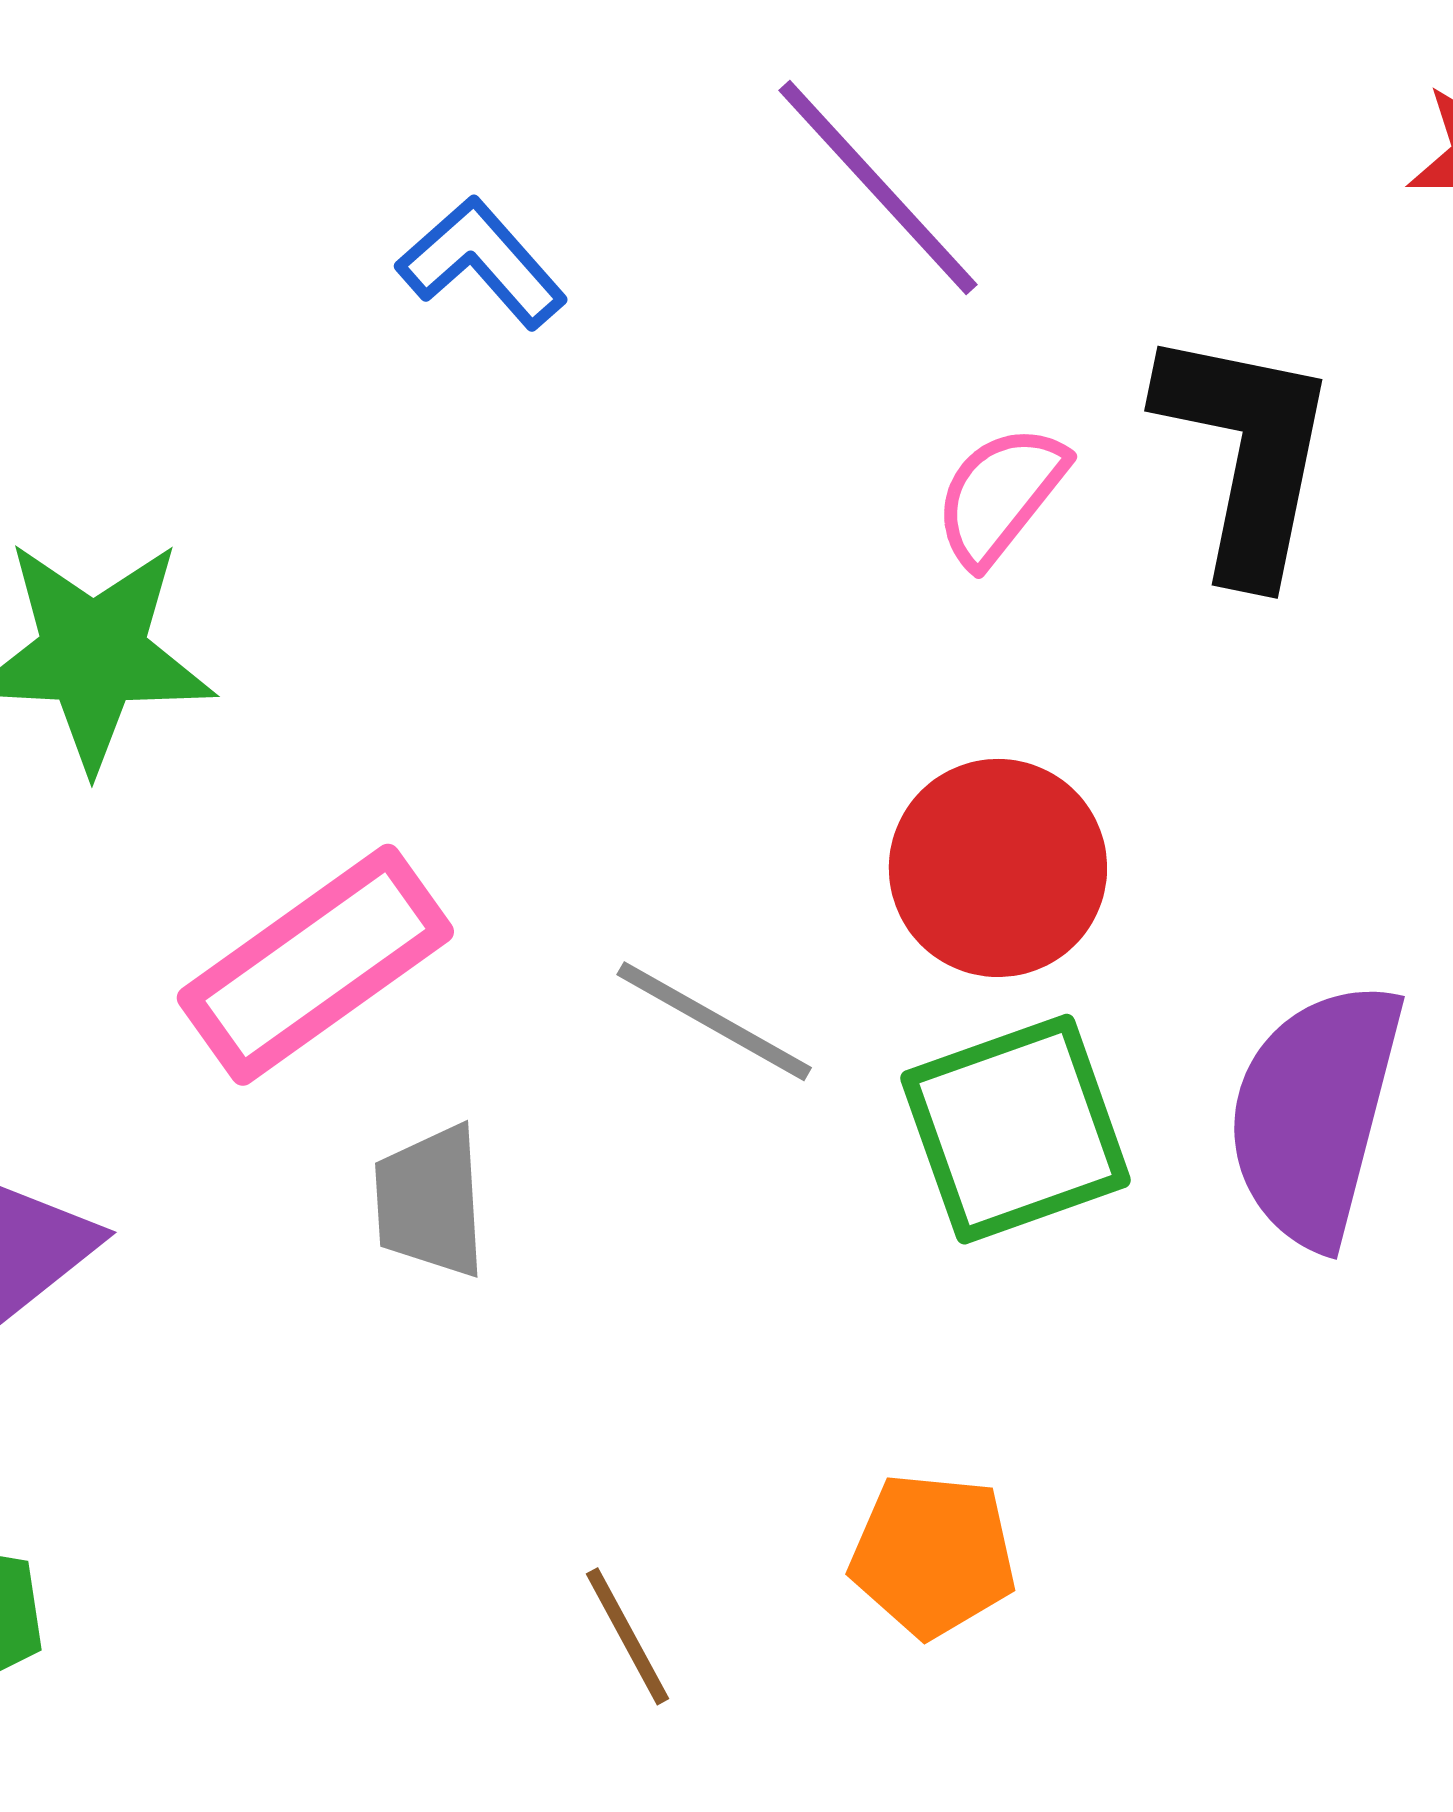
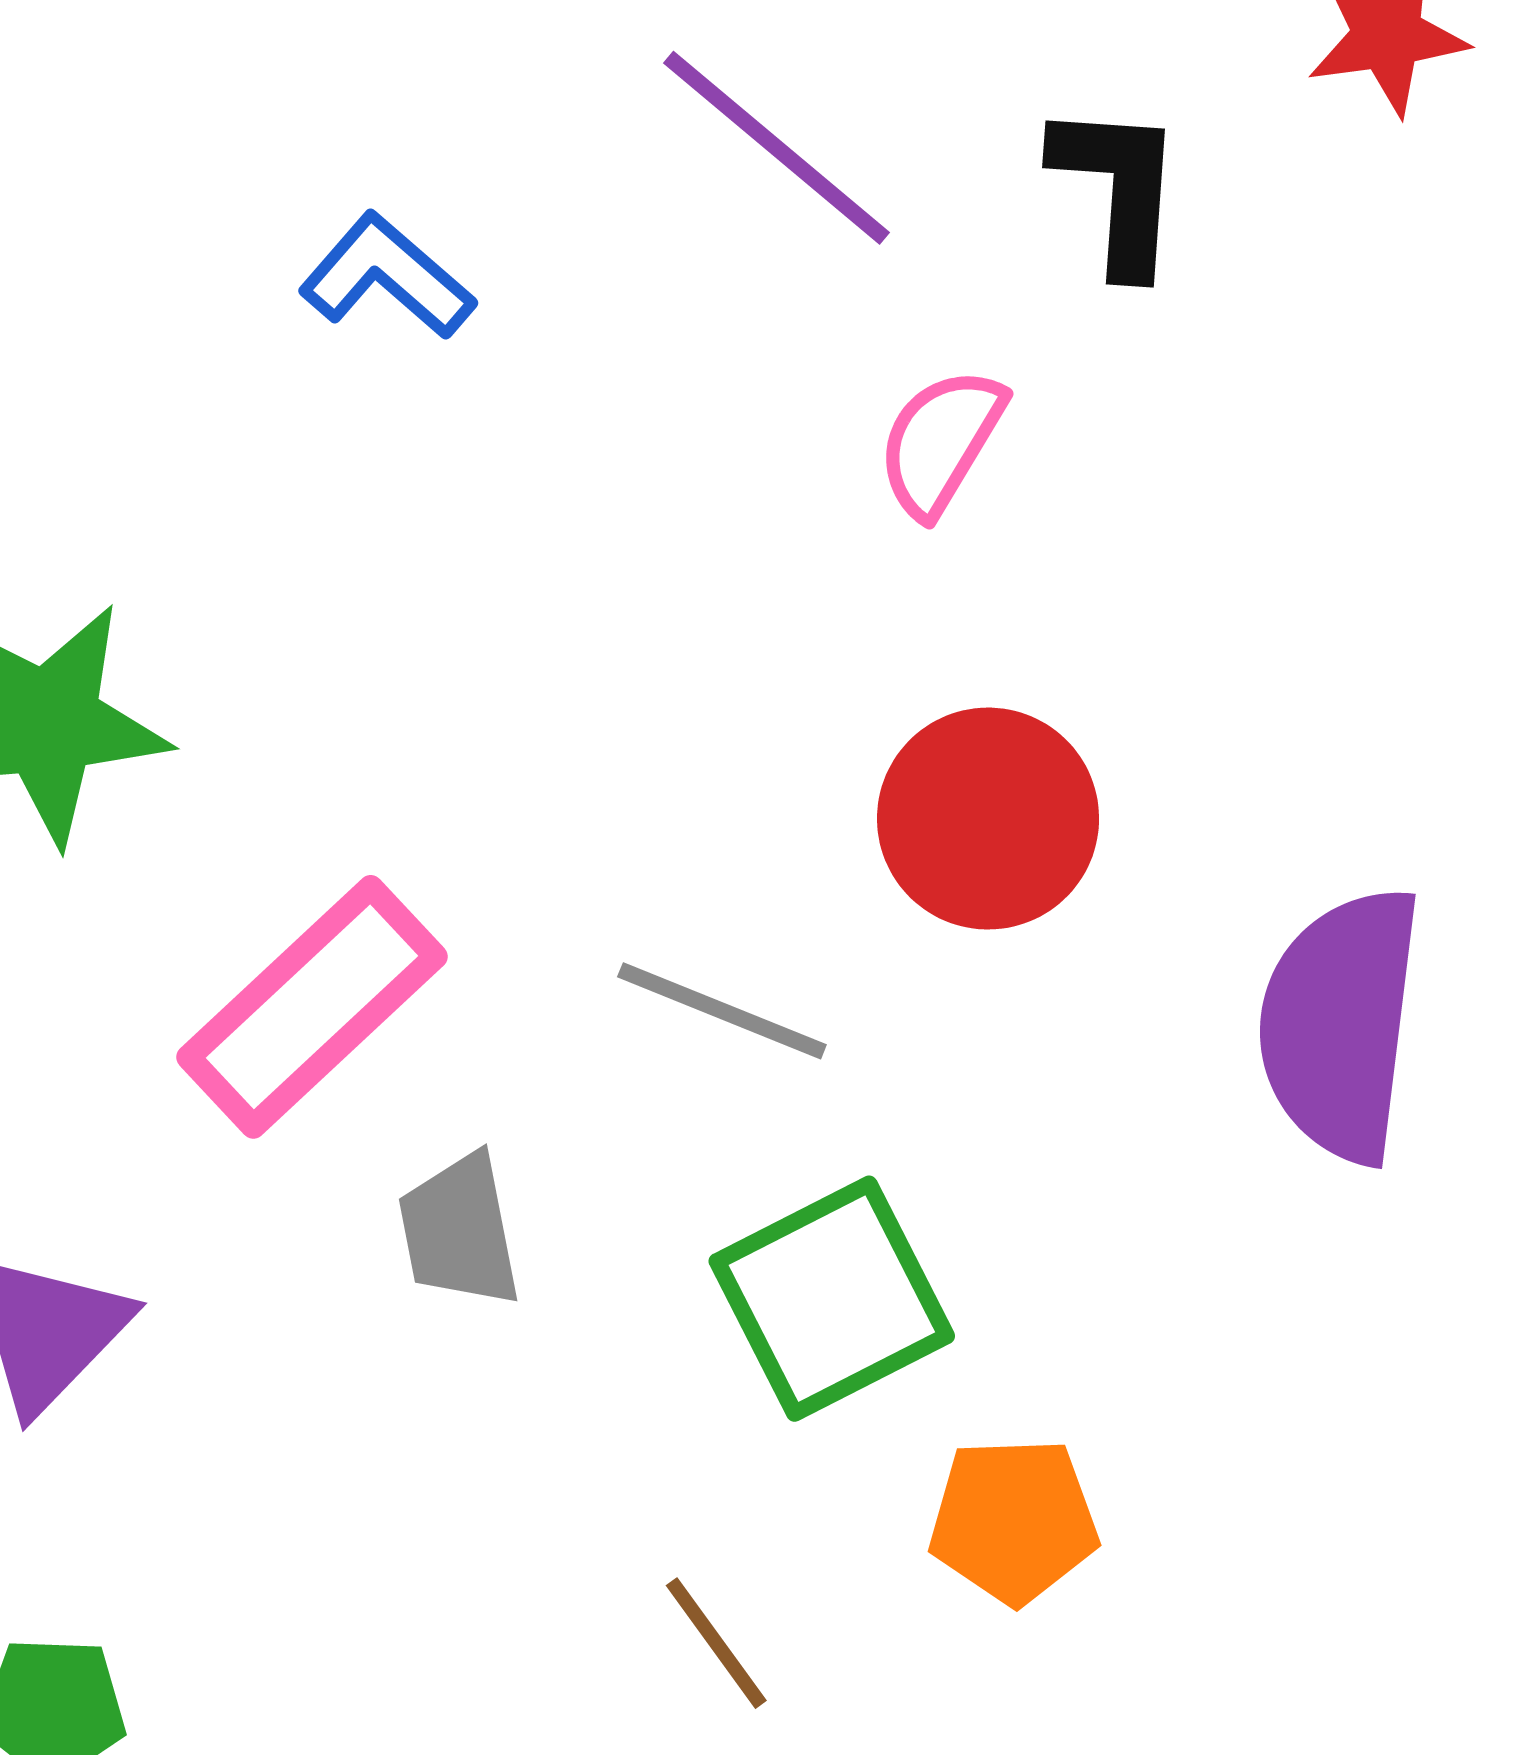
black L-shape: (1246, 453) -> (1118, 188), moved, size x0.7
green square: (1016, 1129) -> (832, 1299), moved

